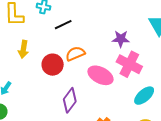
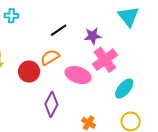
black line: (63, 25) -> (59, 30), moved
pink cross: (129, 64) -> (105, 60), turned 35

